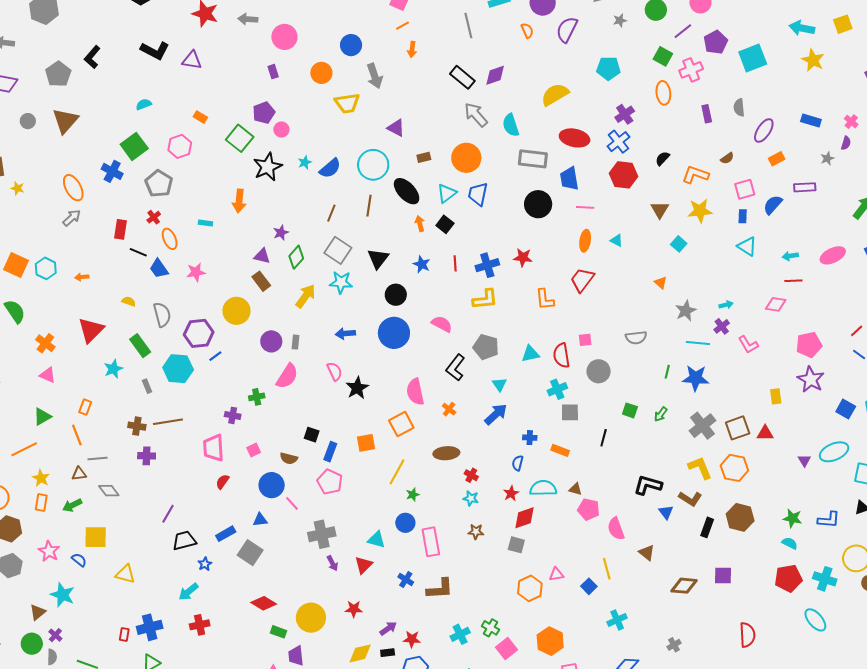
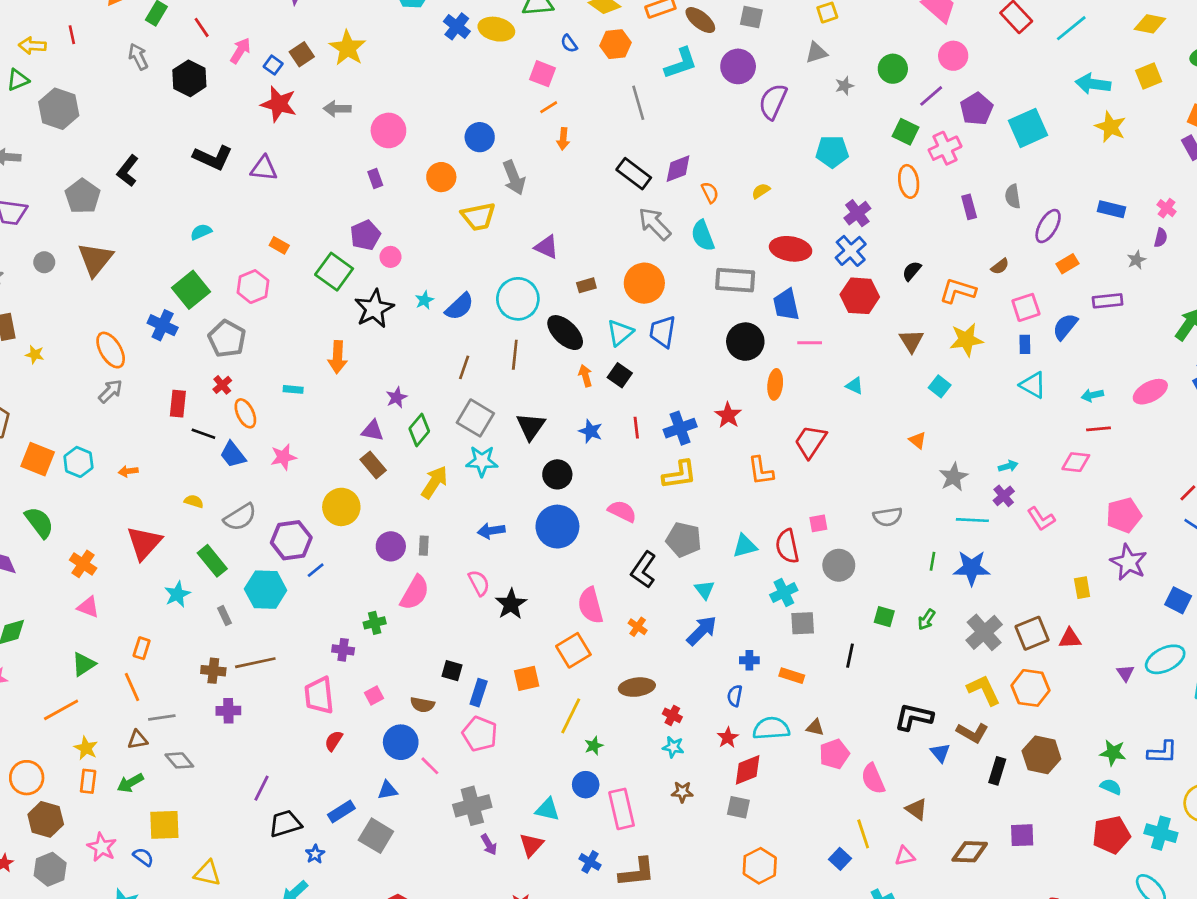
orange semicircle: (527, 31) -> (710, 192), moved
yellow semicircle: (555, 94) -> (761, 191), size x0.5
orange ellipse: (585, 241) -> (775, 384), moved
red star: (523, 258) -> (728, 415), turned 30
gray semicircle: (162, 315) -> (240, 517), turned 75
pink pentagon: (589, 509) -> (834, 754), turned -30
pink triangle: (556, 574) -> (905, 856), moved

